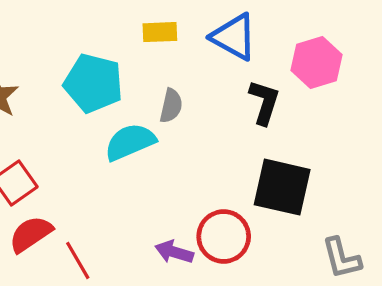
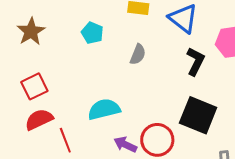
cyan pentagon: (93, 83) -> (92, 33), size x0.6
cyan semicircle: (130, 142) -> (104, 109), moved

